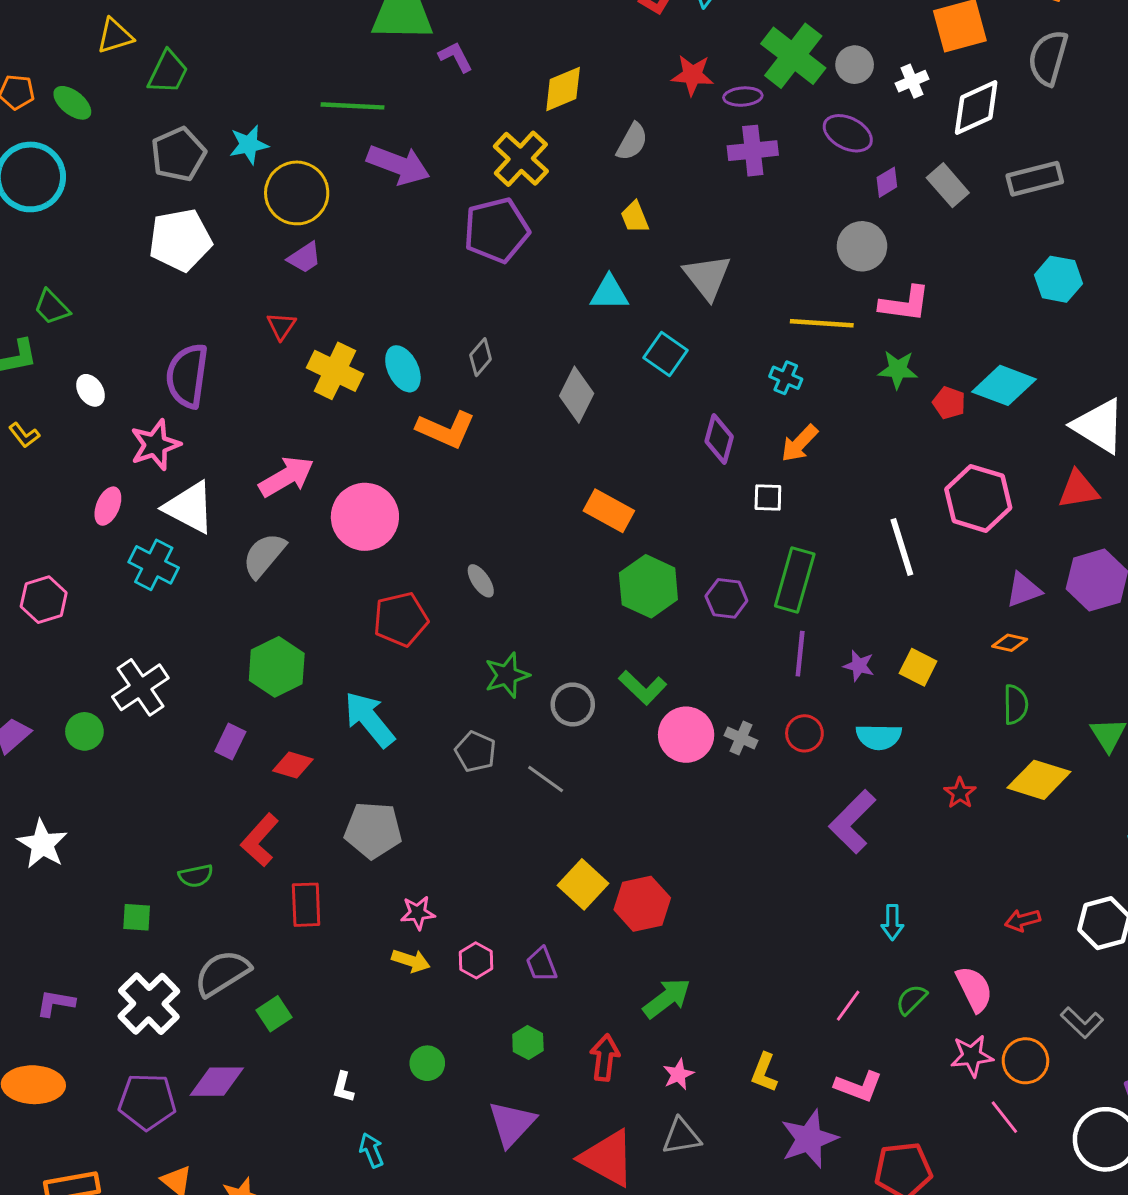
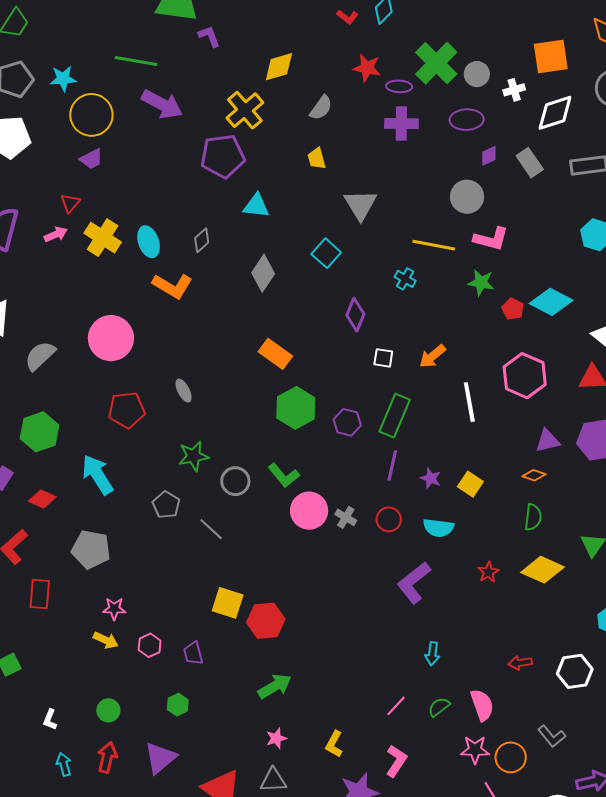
purple ellipse: (848, 133) -> (467, 120), turned -36
cyan triangle: (609, 293) -> (256, 206), moved
orange arrow: (799, 443) -> (432, 356), moved
pink arrow: (286, 477) -> (56, 234), moved, size x0.6
yellow square: (583, 884) -> (228, 603), turned -32
red arrow: (605, 1058) -> (107, 757), moved
pink L-shape: (859, 1086) -> (396, 761), turned -84

